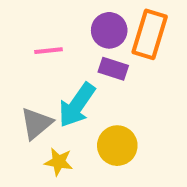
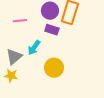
cyan arrow: (77, 105) -> (34, 48), size x0.7
yellow star: (59, 162) -> (11, 76), moved

